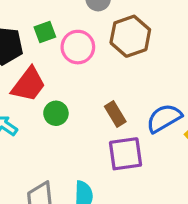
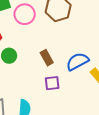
purple square: (125, 154) -> (52, 83), size x0.7

